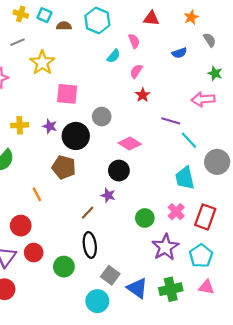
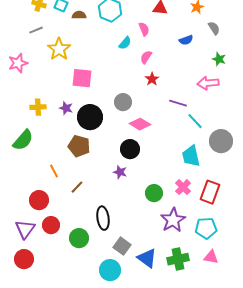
gray circle: (102, 117) -> (123, 102), moved
brown line: (88, 213) -> (77, 187), moved
cyan pentagon: (201, 256) -> (206, 228), turned 30

